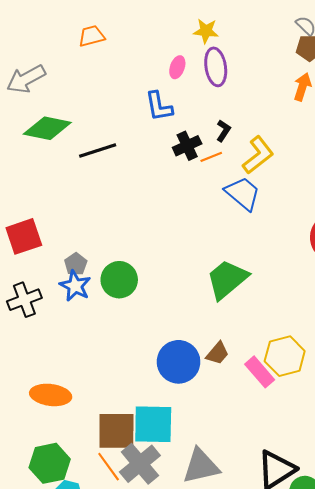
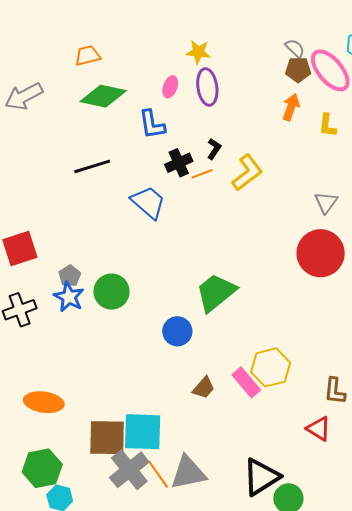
green diamond: (47, 128) -> (103, 96), moved
blue trapezoid: (243, 193) -> (148, 202), moved
brown trapezoid: (218, 353) -> (204, 388), moved
blue circle: (179, 362) -> (177, 331), moved, size x0.7
orange line: (109, 467) -> (158, 474), moved

